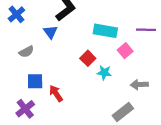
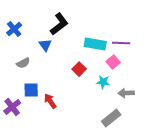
purple line: (146, 30) -> (121, 43), moved
cyan star: (104, 73) -> (103, 82), moved
purple cross: (25, 109) -> (12, 107), moved

